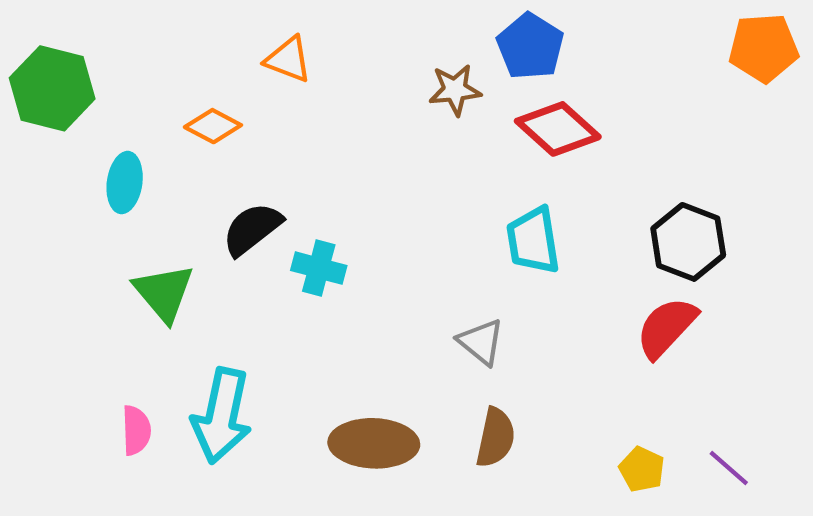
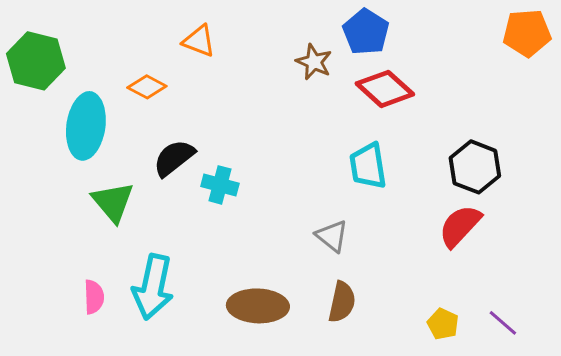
brown star: (455, 90) -> (314, 62), turned 30
cyan ellipse: (125, 183) -> (86, 126), size x1.6

